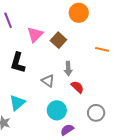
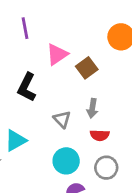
red semicircle: (77, 87) -> (100, 135), turned 128
gray circle: (96, 113) -> (106, 168), moved

